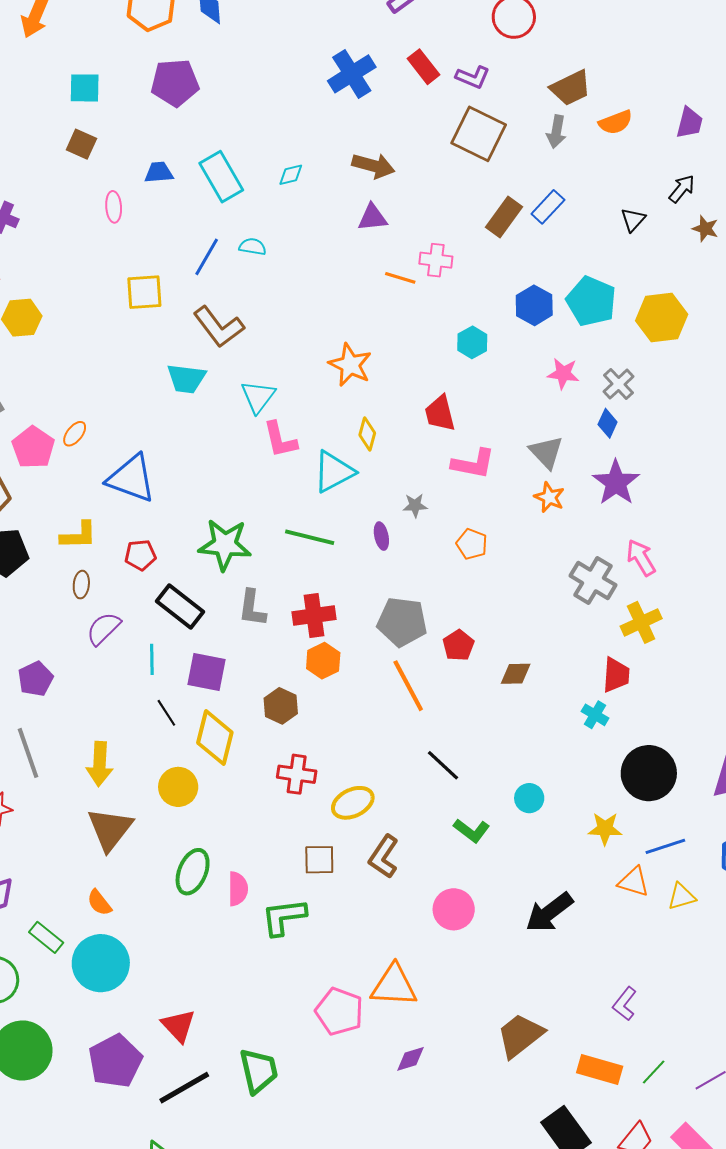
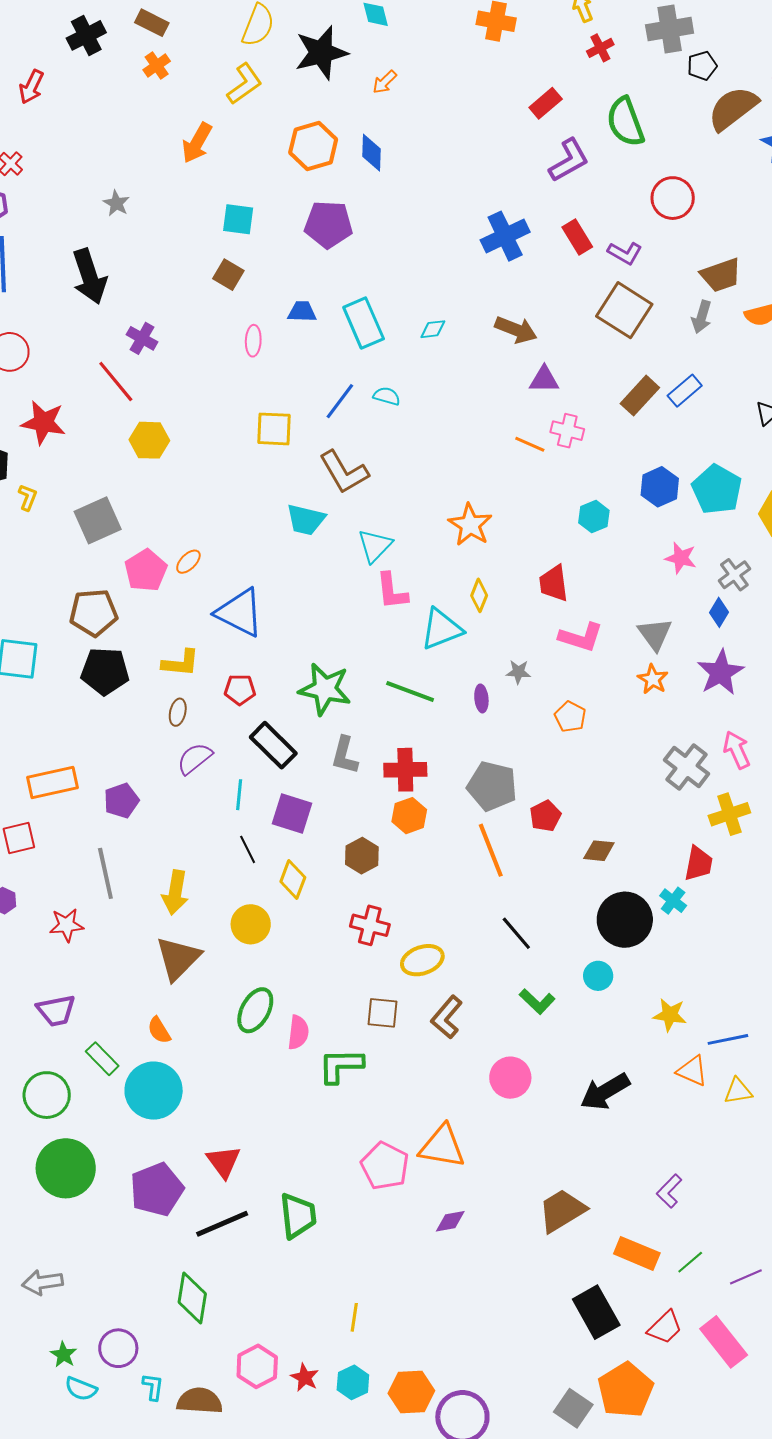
purple triangle: (372, 217) -> (544, 380), moved
yellow diamond: (215, 738) -> (293, 880), size x0.7
black circle: (649, 773) -> (625, 920), moved

